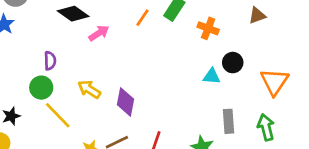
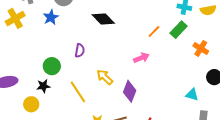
pink arrow: (99, 33) -> (141, 58), moved
cyan triangle: (212, 76) -> (192, 95), moved
green circle: (41, 88) -> (52, 66), moved

